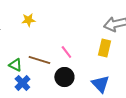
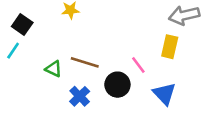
pink line: (66, 52) -> (138, 65), moved
blue cross: (22, 83) -> (80, 96), moved

